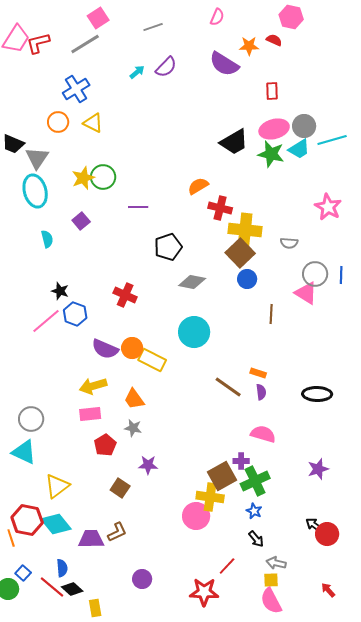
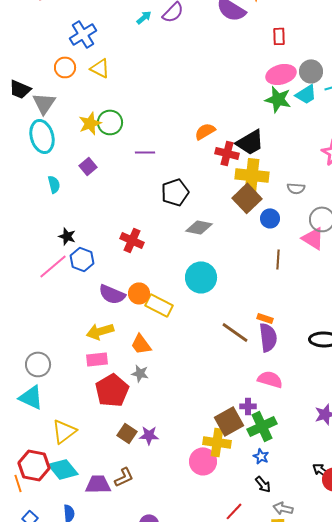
black trapezoid: (234, 142) -> (250, 142), moved
blue circle: (247, 279) -> (270, 218), moved
purple semicircle: (261, 392) -> (268, 337), size x1.8
red pentagon: (105, 445) -> (112, 390), size x1.5
purple star: (148, 465) -> (149, 435), moved

